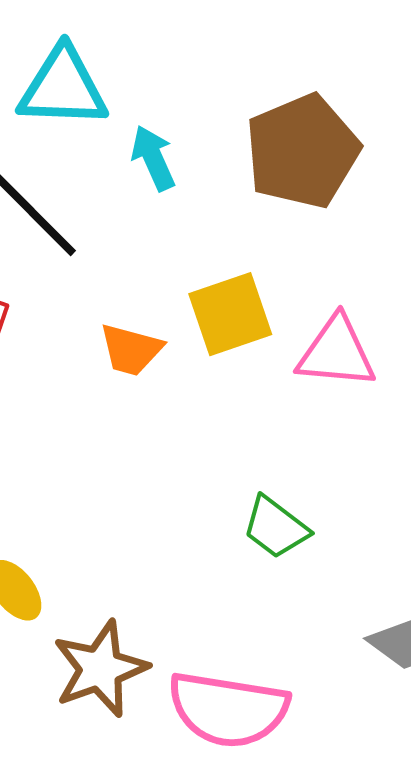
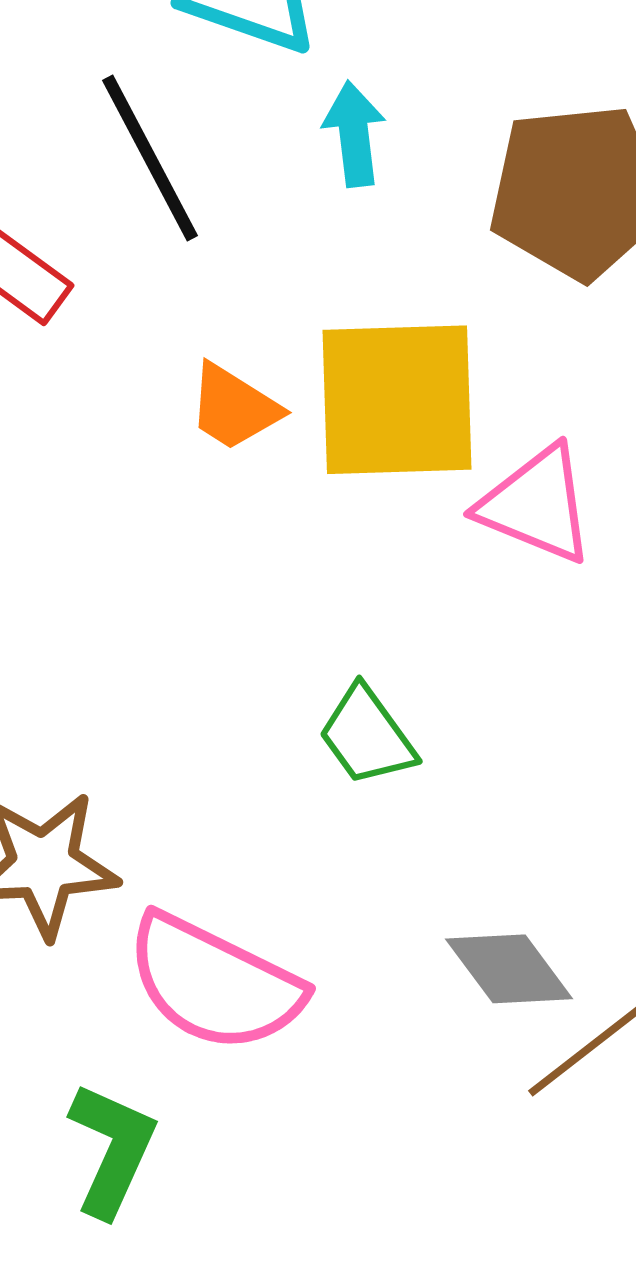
yellow square: (230, 314) -> (397, 400), size x1.4

